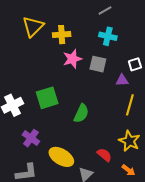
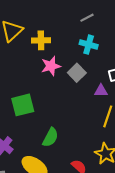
gray square: (98, 64) -> (77, 73), turned 30
green semicircle: (81, 113) -> (50, 137), moved

